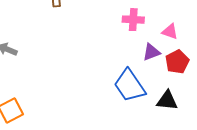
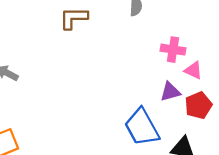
pink cross: (133, 20) -> (173, 50), moved

